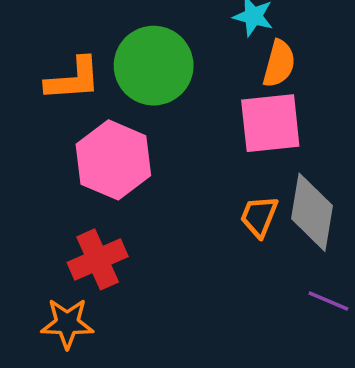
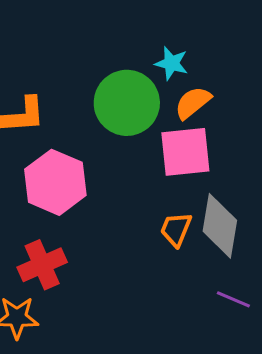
orange semicircle: (279, 64) -> (193, 103), turned -144
green circle: (154, 66) -> (127, 103), moved

